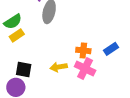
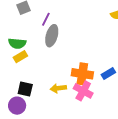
green semicircle: (13, 22) -> (17, 43), turned 36
orange cross: (83, 50) -> (82, 74), size x1.5

